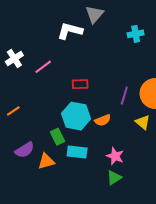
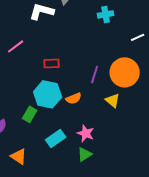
green rectangle: (58, 137) -> (30, 114), turned 56
cyan rectangle: (77, 152) -> (56, 138), moved, turned -42
orange triangle: (46, 161) -> (19, 156), moved, turned 48

